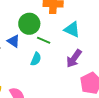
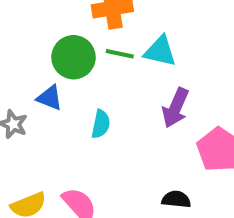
green line: (44, 40) -> (120, 54), moved

